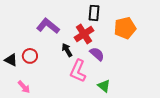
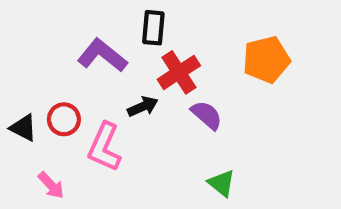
black rectangle: (94, 13) -> (153, 28), moved
black arrow: (67, 50) -> (143, 107), turned 96
pink L-shape: (78, 71) -> (104, 147), moved

